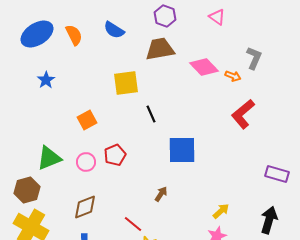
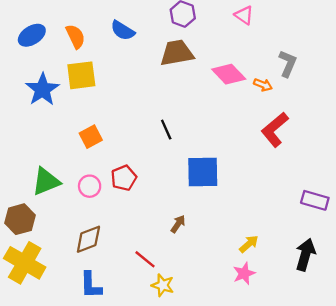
blue ellipse: (37, 34) -> (32, 35), size x0.7
blue star: (46, 80) -> (42, 89), size x1.6
yellow square: (126, 83) -> (81, 75), moved

